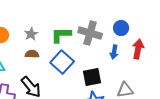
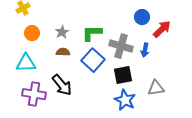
blue circle: (121, 28) -> (142, 17), moved
gray cross: (90, 33) -> (121, 46), moved
red arrow: (138, 49) -> (162, 29), moved, turned 36

